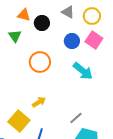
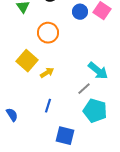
cyan arrow: (83, 71) -> (98, 71), moved
yellow square: (19, 121) -> (27, 61), moved

